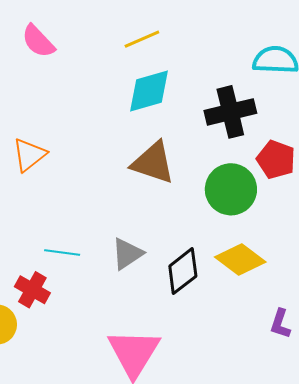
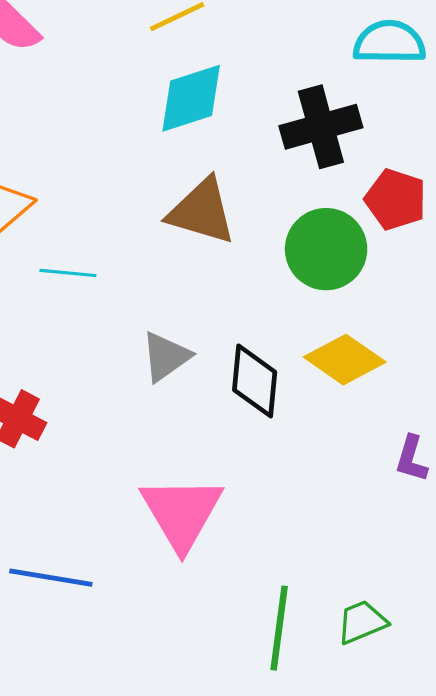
cyan line: (62, 252) -> (68, 273), moved
black diamond: (183, 271) -> (255, 381), turned -45

